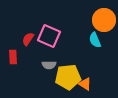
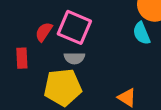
gray semicircle: (49, 65) -> (74, 58), moved
yellow pentagon: (68, 77) -> (63, 87), moved

